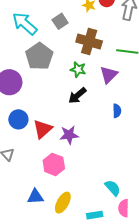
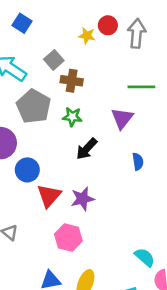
brown cross: (89, 41) -> (72, 81), moved, size x0.7
green star: (78, 69) -> (72, 117), moved
blue circle: (18, 119) -> (27, 170), moved

